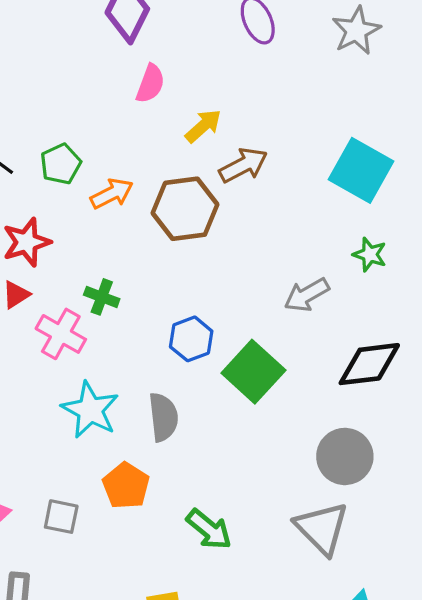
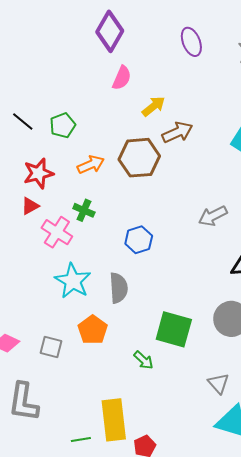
orange arrow: (112, 194) -> (91, 165), moved
green square: (253, 372) -> (174, 329), moved, turned -30
gray triangle: (322, 528) -> (218, 383), moved, size x0.6
green arrow: (209, 529) -> (143, 360), size x0.7

